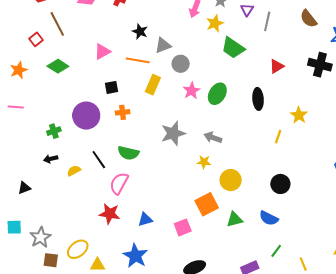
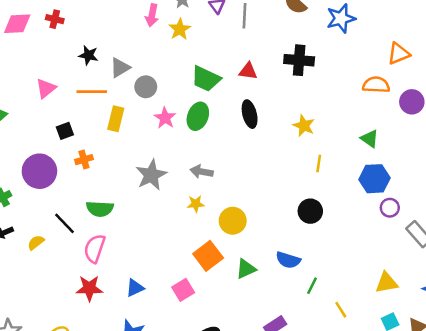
green trapezoid: (233, 48) -> (206, 79), moved
black cross: (320, 65) -> (299, 60), moved
red triangle: (277, 66) -> (248, 71), moved, turned 49
yellow line: (278, 137) -> (319, 164), moved
black circle: (280, 184) -> (310, 211), moved
green line: (276, 251) -> (312, 286), moved

